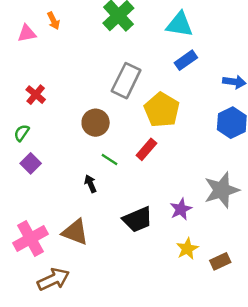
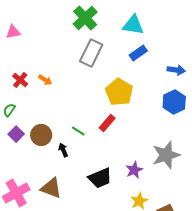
orange arrow: (53, 21) -> (45, 80), moved, turned -32
gray rectangle: (126, 81) -> (91, 53), moved
brown circle: (96, 123) -> (41, 135), moved

